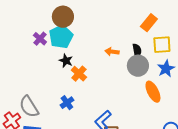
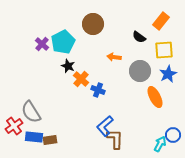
brown circle: (63, 17) -> (93, 24), moved
orange rectangle: (149, 23) -> (161, 21), moved
black semicircle: (137, 51) -> (139, 37), moved, turned 136
blue cross: (67, 103) -> (98, 90), moved, turned -32

